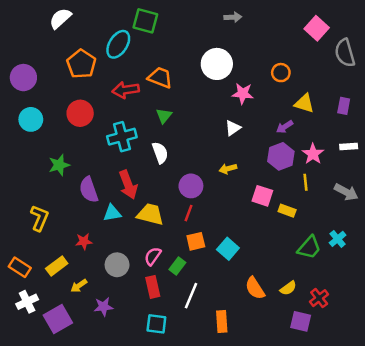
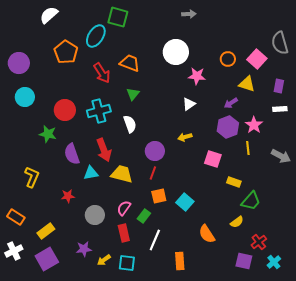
pink square: (317, 28) -> (257, 59), moved
red arrow: (126, 90) -> (102, 73), turned -115
red circle: (80, 113) -> (65, 110), moved
white rectangle: (349, 147) -> (280, 109), moved
green star: (59, 165) -> (48, 134), turned 30
yellow rectangle: (287, 211) -> (234, 182), moved
cyan cross: (338, 239) -> (274, 262), moved
yellow rectangle: (57, 266) -> (46, 231), moved
yellow arrow: (79, 286) -> (104, 260), moved
yellow semicircle: (288, 288) -> (237, 222), moved
white cross: (27, 302) -> (14, 251), moved

